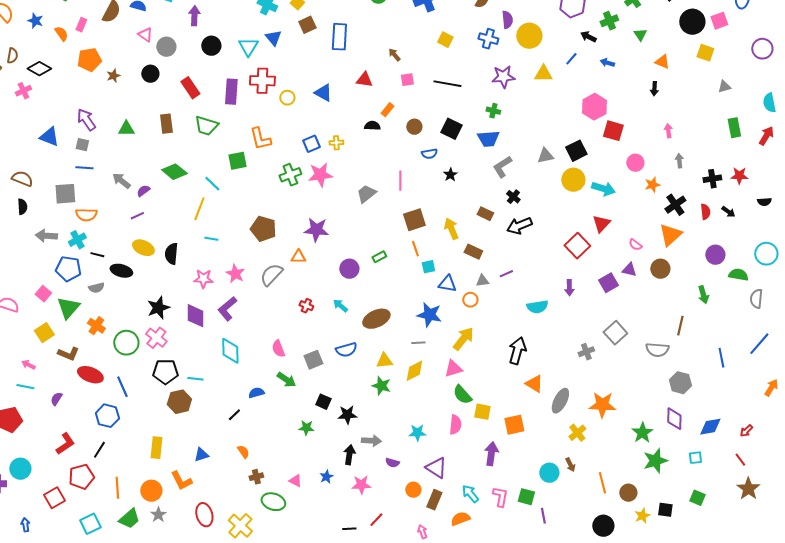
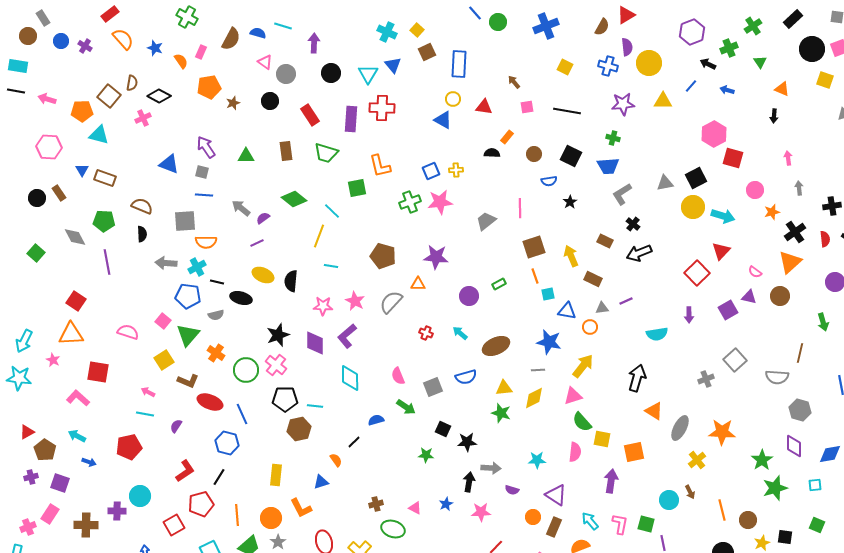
yellow circle: (287, 98) -> (453, 99), moved
orange semicircle: (243, 452) -> (336, 460), moved

